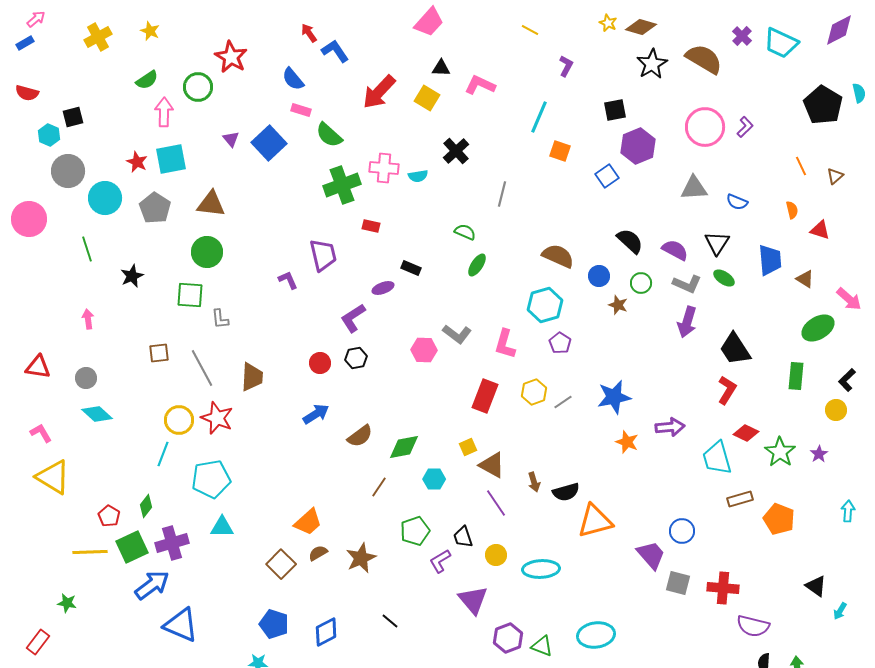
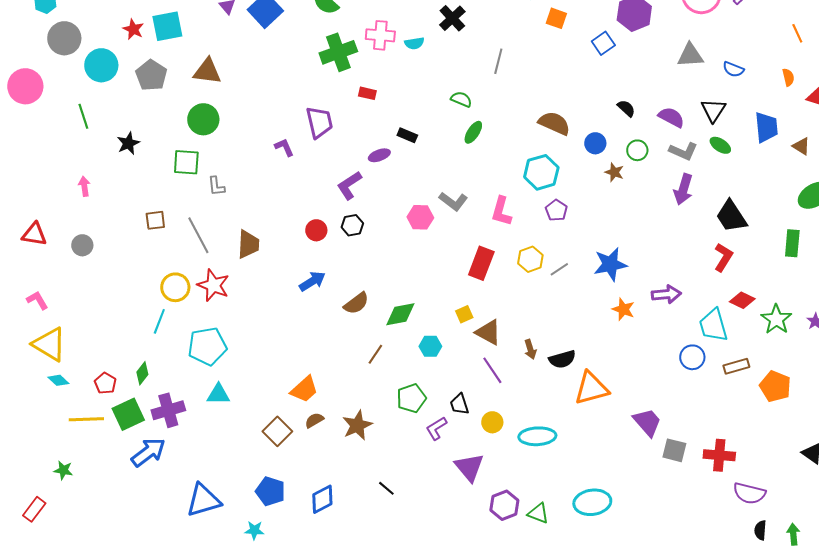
black semicircle: (630, 241) -> (626, 108), size x0.7
cyan diamond: (97, 414) -> (58, 380), moved, size x0.7
blue circle: (682, 531) -> (692, 357), moved
blue triangle: (181, 625) -> (203, 500), moved, turned -39

